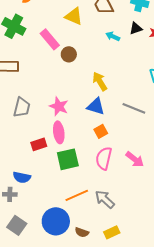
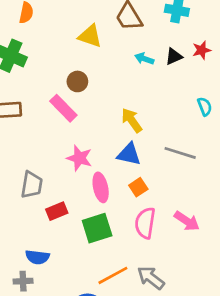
black triangle: (136, 28) -> (174, 56), moved
pink rectangle: (50, 39) -> (63, 108), moved
brown circle: (69, 54) -> (77, 81), moved
gray trapezoid: (22, 107) -> (32, 185), moved
pink ellipse: (59, 132) -> (101, 187), moved

